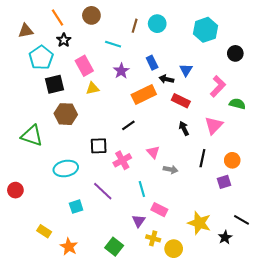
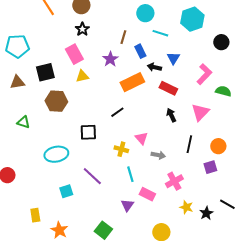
brown line: (135, 26) -> (123, 37), moved
brown triangle: (26, 31) -> (17, 82), moved
black star: (64, 40) -> (82, 29), moved
cyan line: (113, 44) -> (160, 33), moved
cyan pentagon: (41, 58) -> (17, 46), moved, turned 30
green triangle: (32, 136) -> (23, 122), size x0.6
pink cross: (122, 160) -> (174, 181), moved
yellow star: (199, 223) -> (186, 207), size x0.6
yellow rectangle: (44, 231) -> (35, 215), turned 48
black star: (225, 237) -> (206, 213), moved
yellow cross: (153, 238) -> (121, 149), moved

